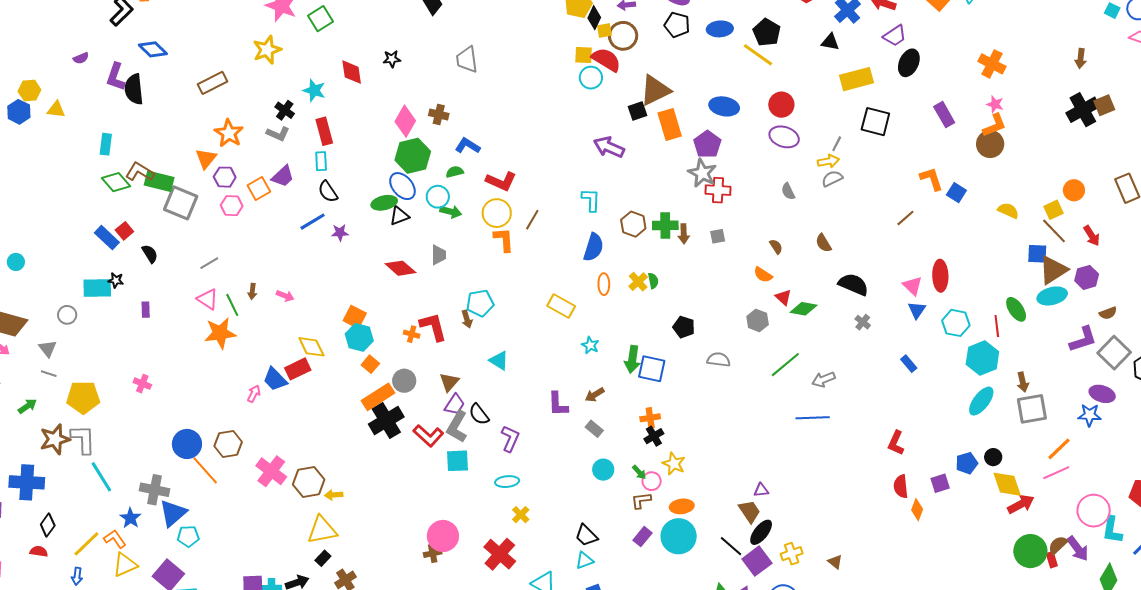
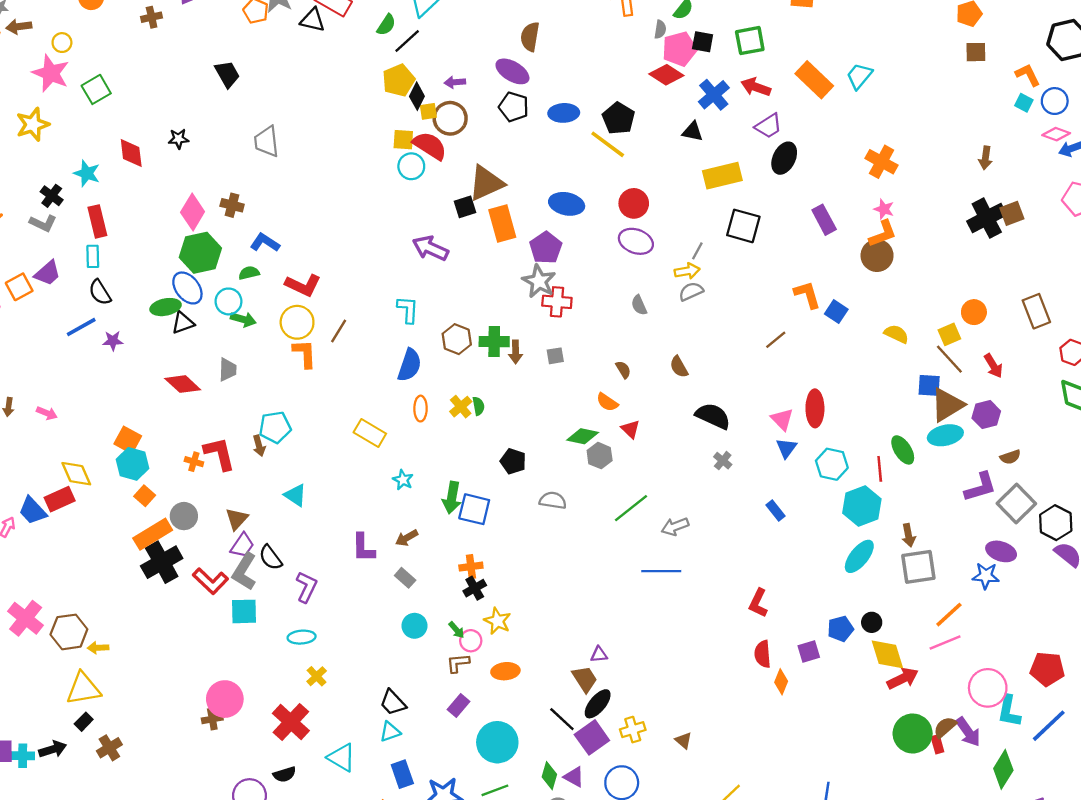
green diamond: (804, 309) -> (583, 436), moved
cyan circle: (679, 536) -> (497, 742), moved

